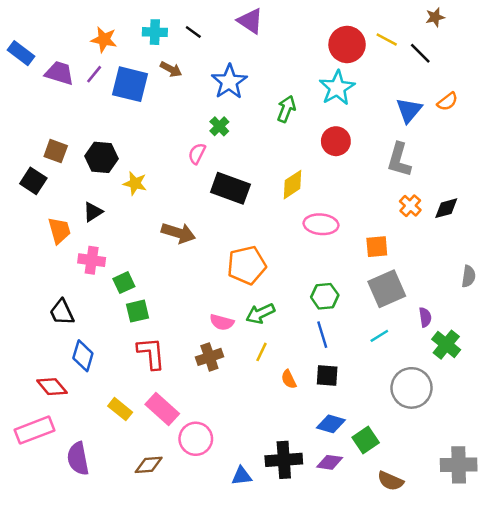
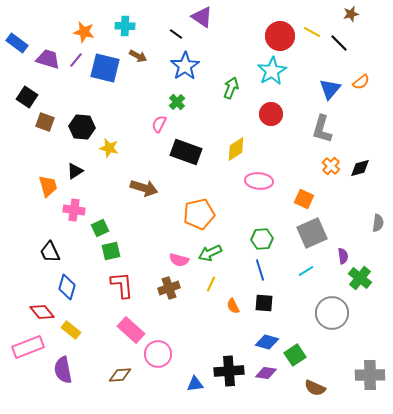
black line: (193, 32) -> (176, 34), moved
black square: (33, 181) -> (27, 97), moved
orange square: (377, 247) -> (304, 199), turned 30
yellow rectangle: (120, 409) -> (71, 330), moved

